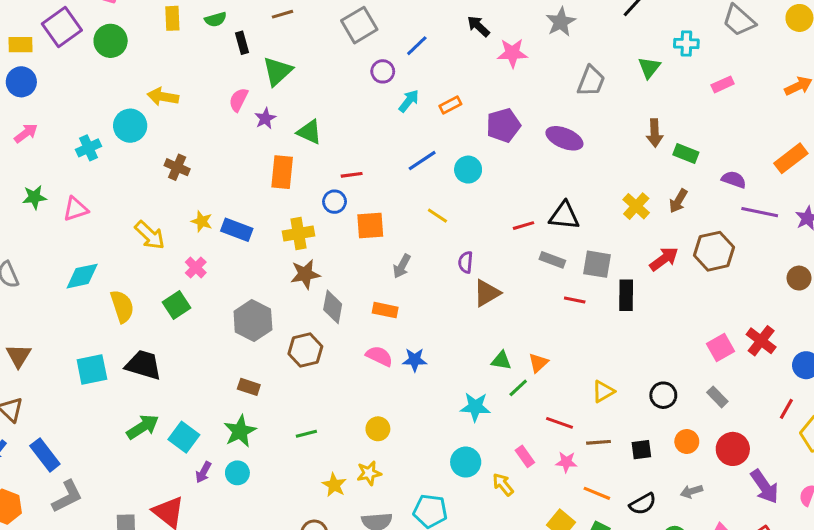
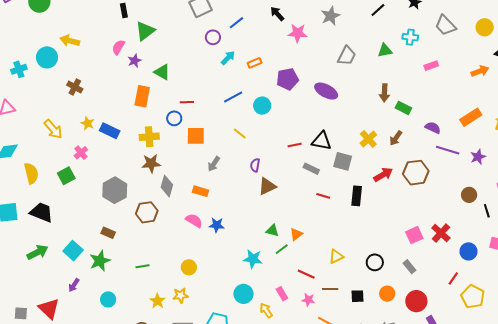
green triangle: (649, 68) -> (385, 50), turned 35
gray square: (597, 264) -> (343, 161), moved
cyan square: (184, 437) -> (73, 251), moved
cyan circle: (237, 473) -> (108, 299), moved

